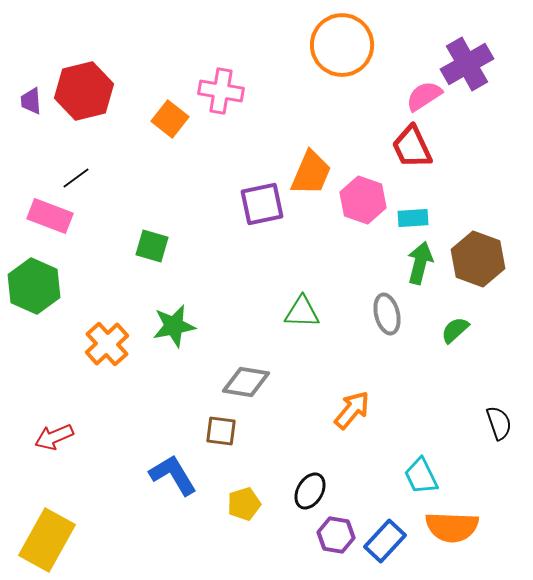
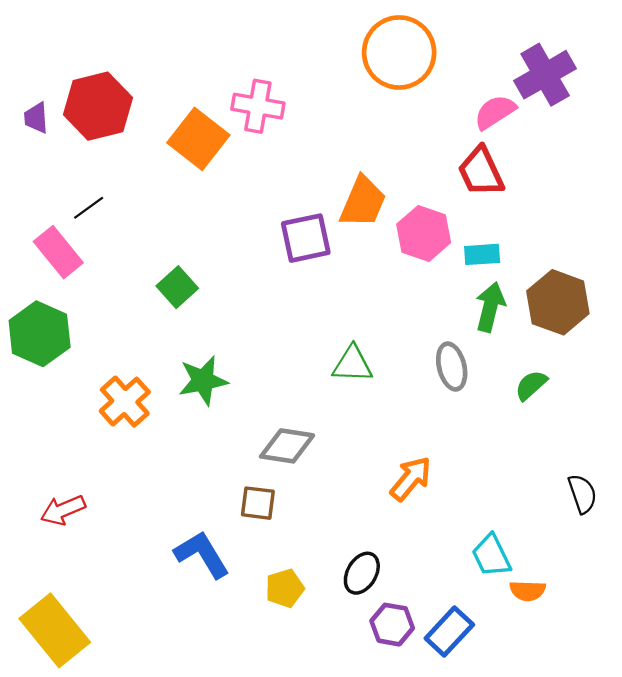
orange square: (170, 119) -> (198, 139), size x1.4
pink rectangle: (50, 216) -> (58, 252), turned 30
green square: (152, 246) -> (177, 287), turned 32
orange semicircle: (452, 527) -> (528, 591), moved, size x0.6
yellow rectangle: (47, 540) -> (55, 630), turned -68

